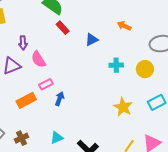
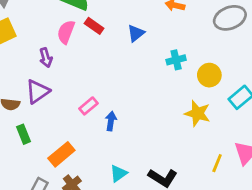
pink semicircle: (38, 59) -> (66, 32), moved, turned 66
yellow circle: (145, 69) -> (209, 75), moved
orange rectangle: (26, 100) -> (61, 154), moved

